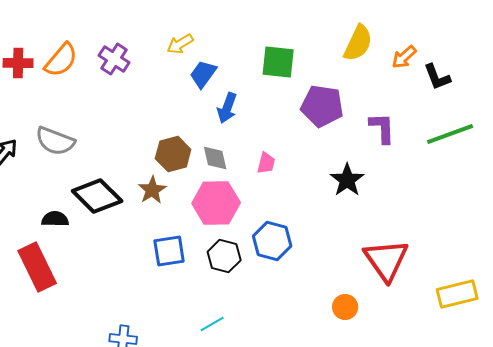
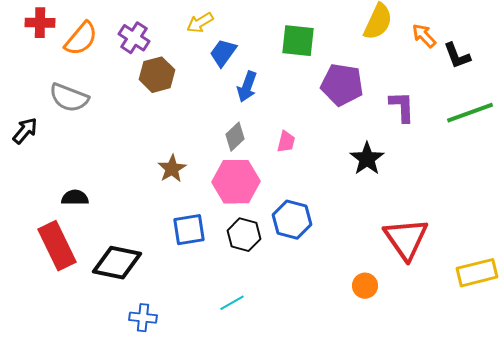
orange arrow: (404, 57) -> (424, 36), turned 88
red cross: (18, 63) -> (40, 23), moved
gray semicircle: (55, 141) -> (69, 98), moved
brown hexagon: (173, 154) -> (157, 75), moved
gray diamond: (215, 158) -> (235, 137), turned 60
black diamond: (97, 196) -> (117, 263), moved, turned -33

